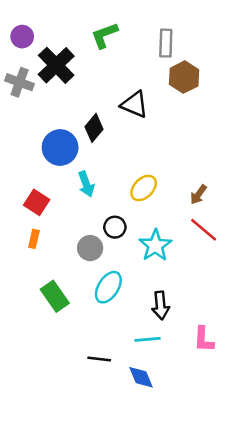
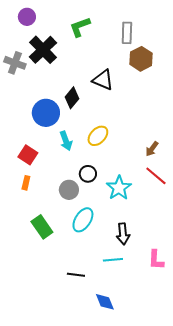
purple circle: (22, 37) -> (27, 17), moved
yellow ellipse: (144, 188) -> (98, 136), moved
blue diamond: (141, 377) -> (105, 302), moved

